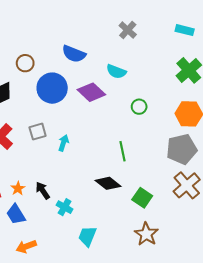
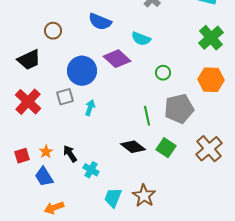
blue circle: (52, 88) -> (82, 71), moved
gray pentagon: (182, 149) -> (179, 109), moved
green square: (142, 198) -> (166, 148), moved
brown star: (146, 234) -> (144, 196), moved

